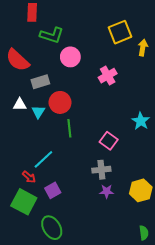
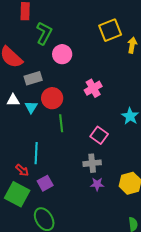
green L-shape: (52, 35) -> (44, 33), turned -80
pink cross: (108, 76) -> (93, 88), moved
cyan line: (43, 159) -> (36, 153), turned -45

